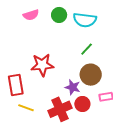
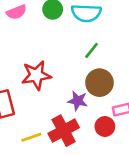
red circle: (82, 104) -> (105, 126), moved
yellow line: (26, 108) -> (31, 137), moved, turned -35

